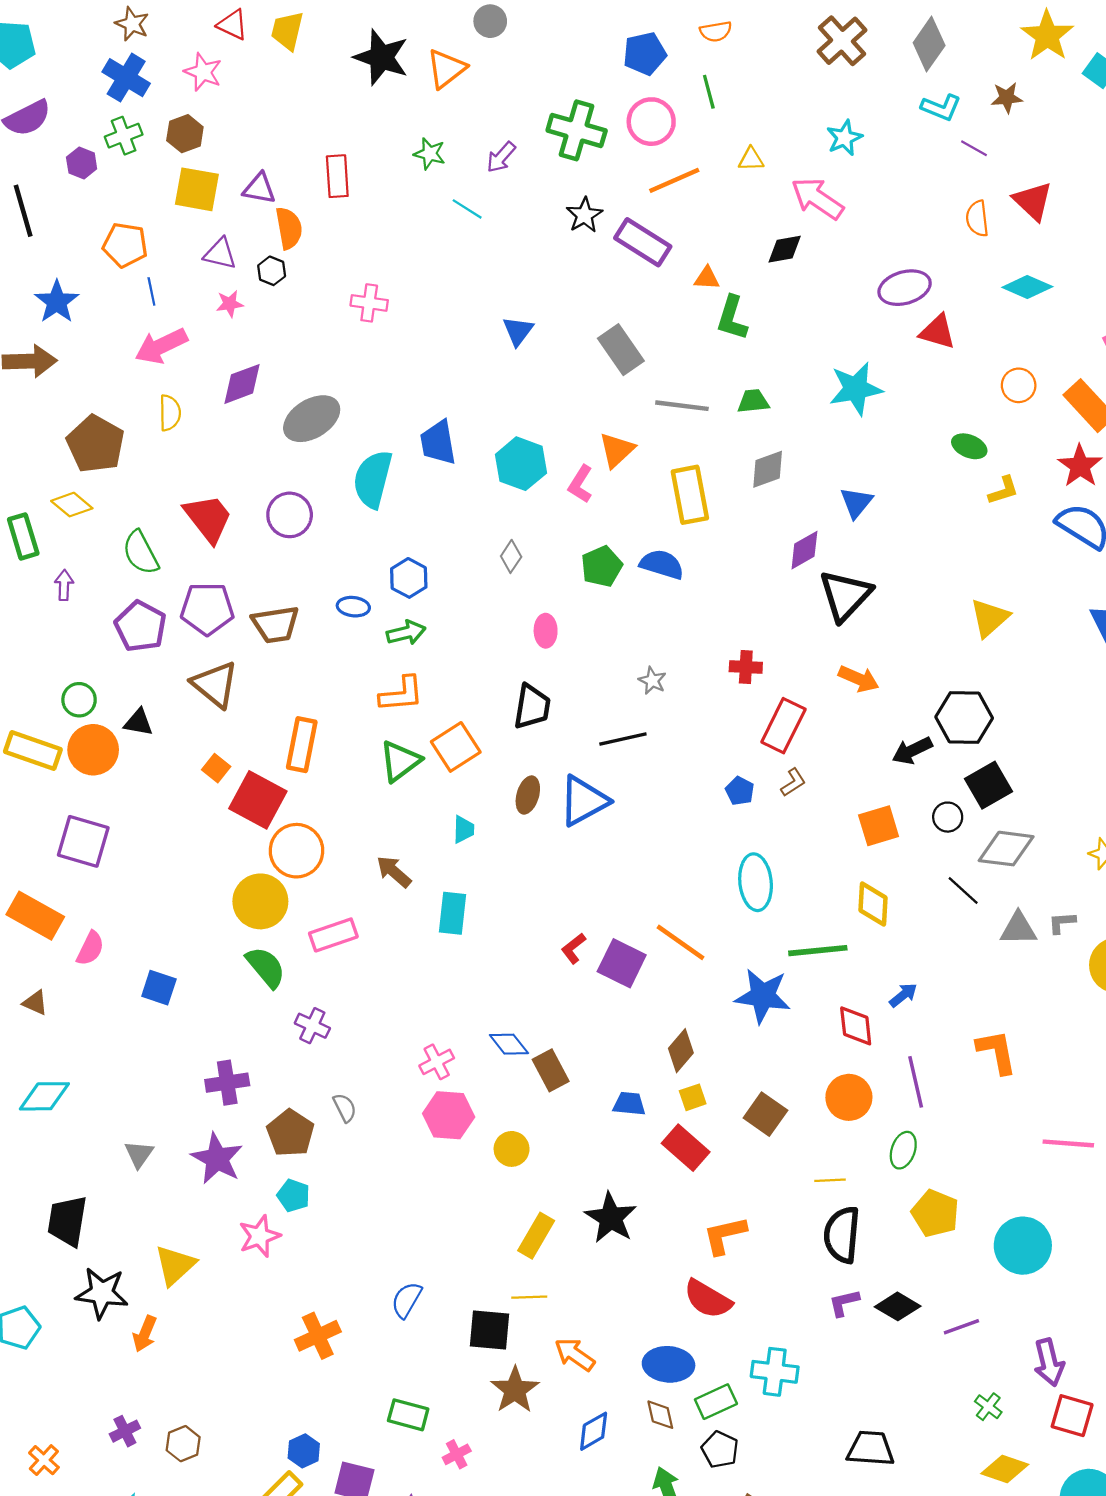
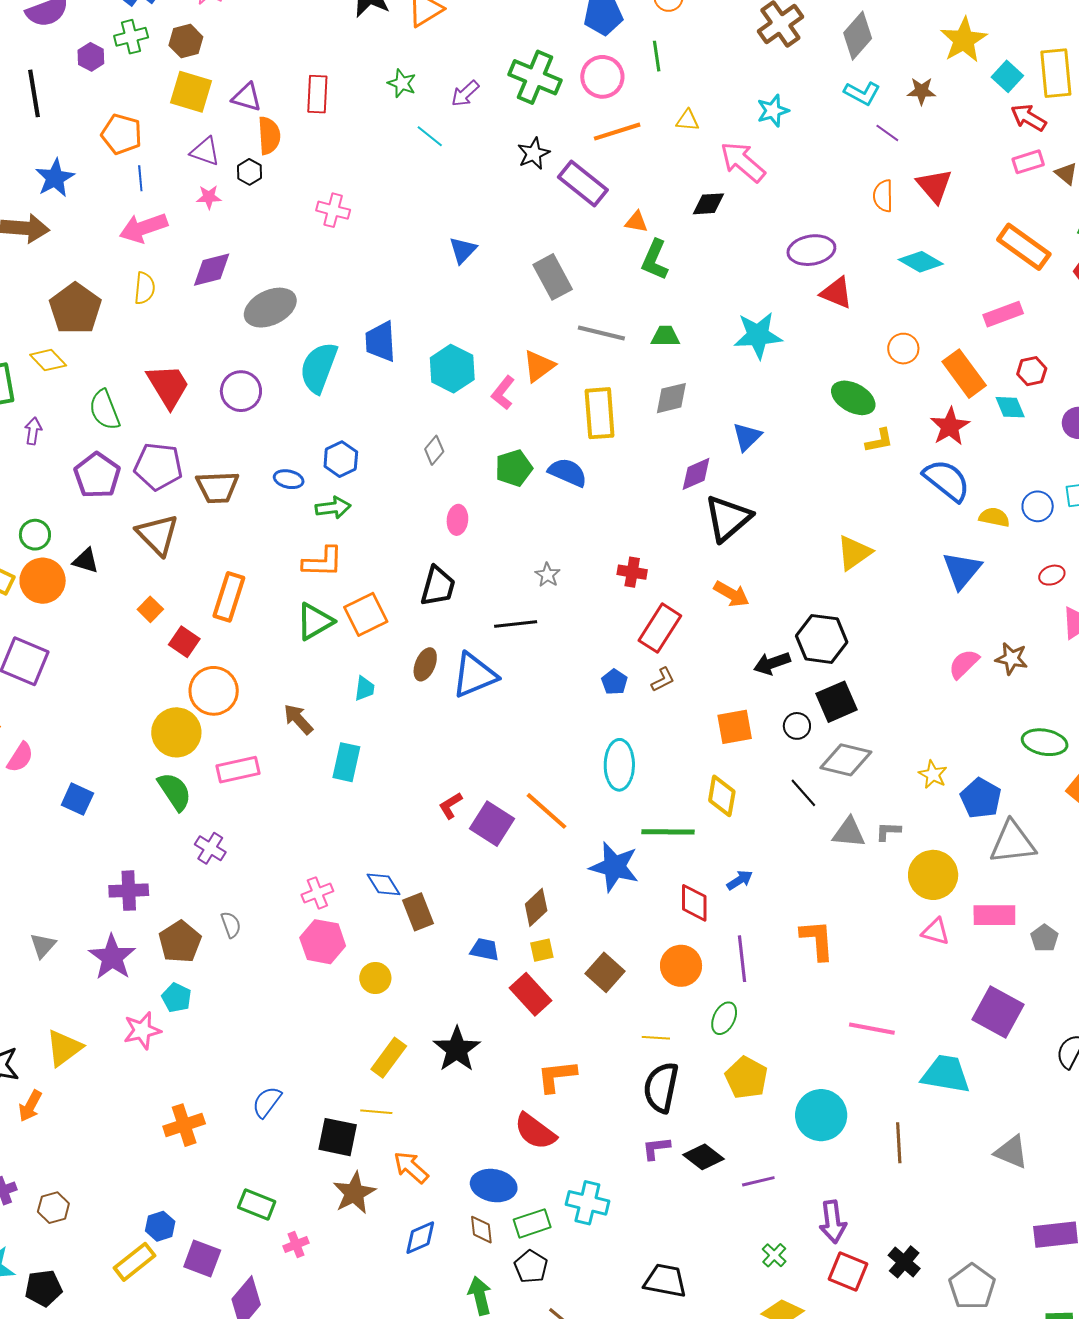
green ellipse: (969, 446) -> (853, 398), size x1.4
red square: (258, 800) -> (184, 642), size x0.6

